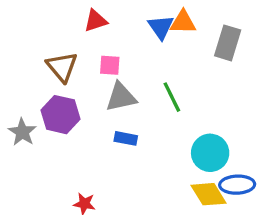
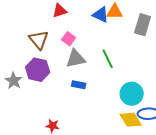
blue triangle: (161, 27) -> (101, 15), turned -30
pink square: (110, 65) -> (69, 39), turned 32

